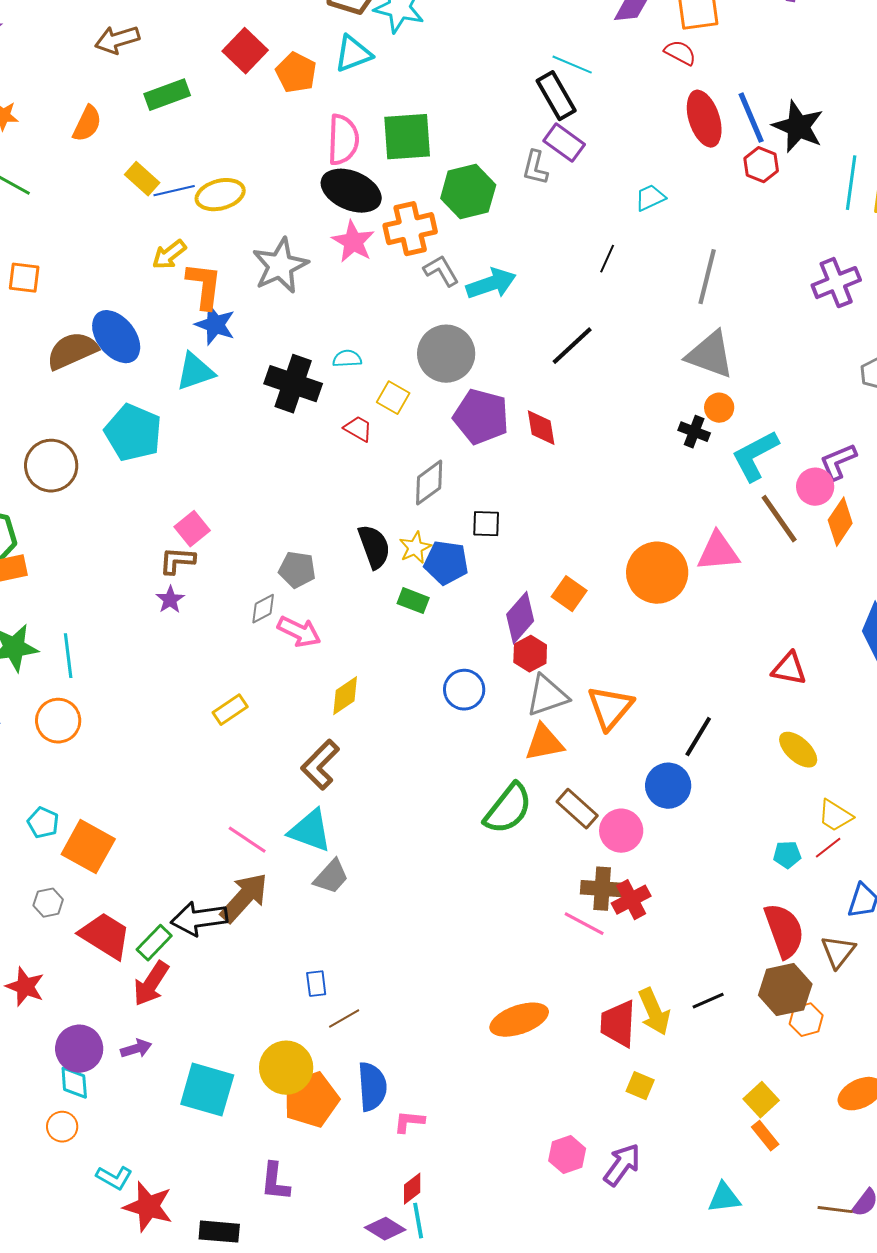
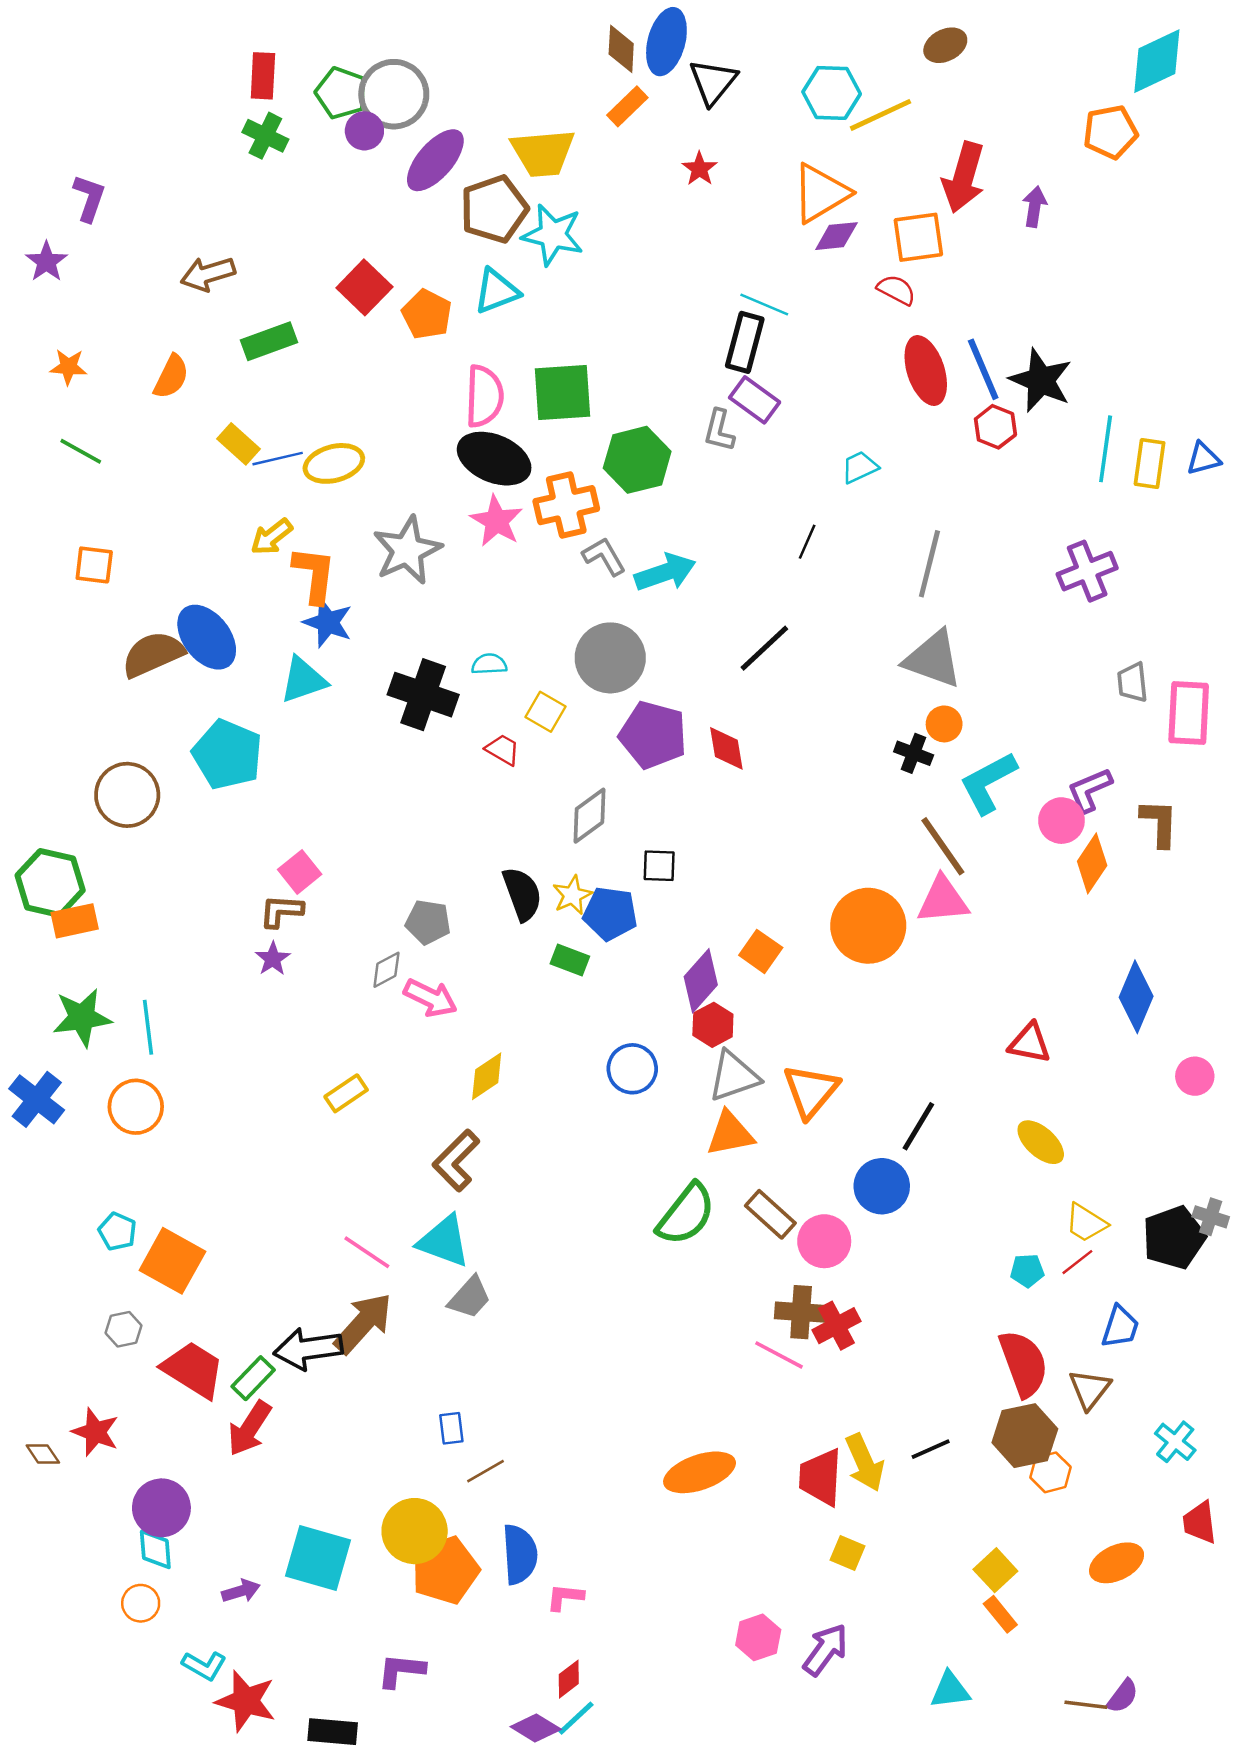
black rectangle: (556, 96) -> (745, 342), turned 45
brown line: (779, 519) -> (943, 846), moved
purple arrow: (136, 1049) -> (241, 1591), moved
purple L-shape: (275, 1182) -> (401, 1670), turned 90
cyan line: (418, 1221) -> (576, 1718), turned 57

